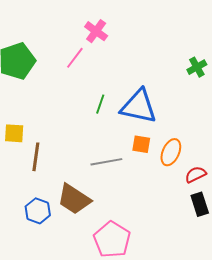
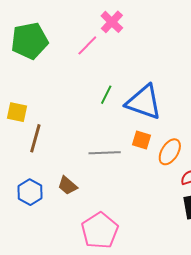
brown trapezoid: (74, 199) -> (67, 185), size x0.6

